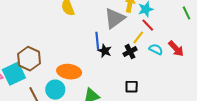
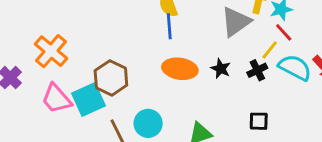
blue line: (97, 41) -> (169, 26), moved
cyan semicircle: (156, 49) -> (295, 68), size x1.6
orange ellipse: (69, 72) -> (180, 69), moved

